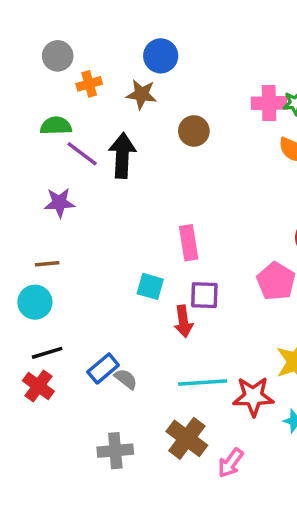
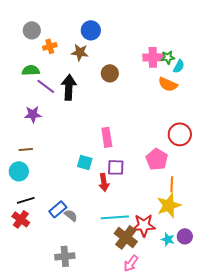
brown cross: (187, 438) -> (126, 237), moved

